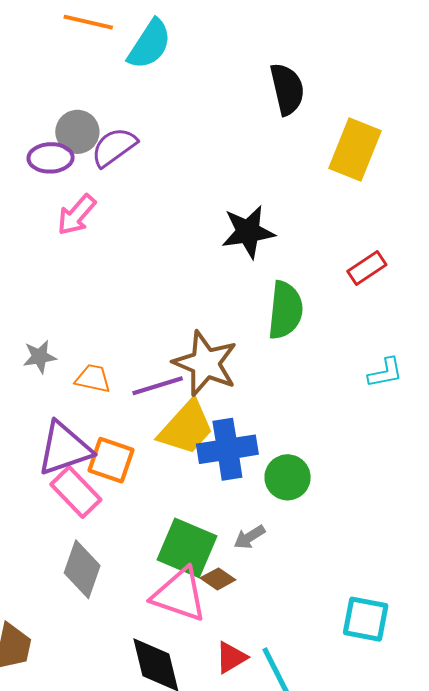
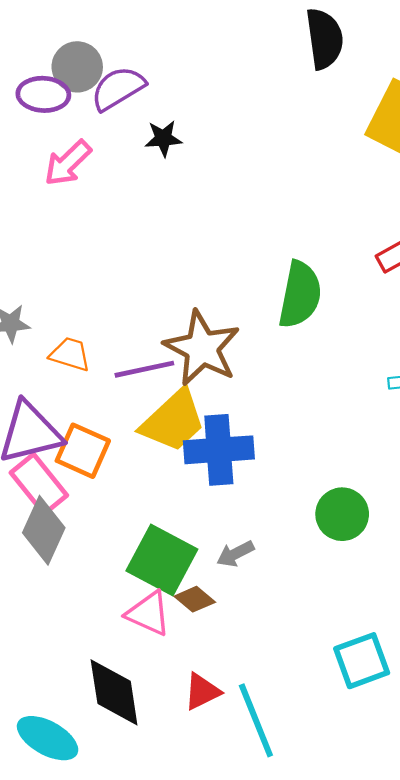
black star: (248, 232) -> (163, 138), moved, size x0.6
green circle: (288, 477) -> (342, 514), moved
gray diamond: (82, 569) -> (44, 530), moved
pink triangle: (179, 595) -> (148, 613), size x0.7
cyan square: (366, 619) -> (362, 661), turned -36

